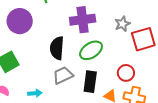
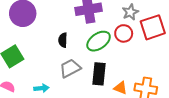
black semicircle: (57, 48) -> (63, 40), size x0.6
red circle: (126, 73) -> (124, 33), moved

